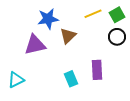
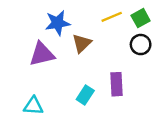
cyan rectangle: (71, 79) -> (85, 95), turned 56
cyan triangle: (16, 80) -> (33, 106), moved, turned 30

